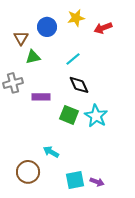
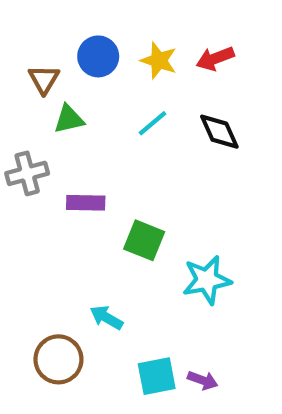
yellow star: (76, 18) -> (159, 61), moved, turned 30
black diamond: (79, 85) -> (219, 132), moved
cyan star: (96, 116) -> (207, 280), moved, turned 30

